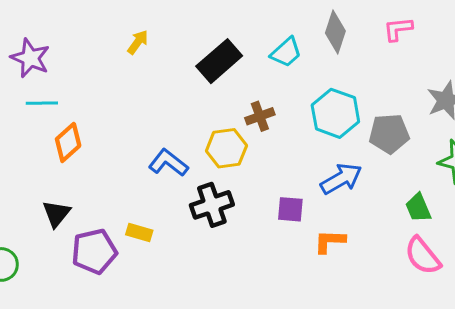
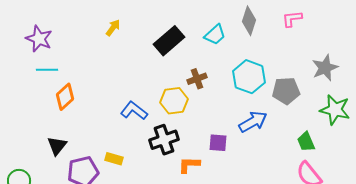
orange L-shape: (330, 241) -> (189, 165), moved

